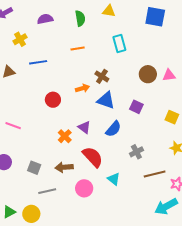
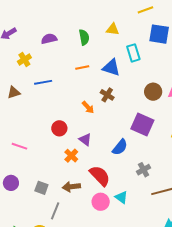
cyan rectangle: (119, 44) -> (133, 53), moved
orange arrow: (82, 88) -> (88, 107), turned 64
red circle: (53, 100) -> (59, 128), moved
blue triangle: (106, 100) -> (111, 67), moved
purple square: (136, 107) -> (142, 125), size x1.6
purple triangle: (84, 127) -> (85, 140), moved
pink circle: (84, 188) -> (101, 202), moved
gray line: (47, 191) -> (55, 211), turned -54

